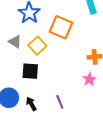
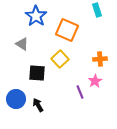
yellow square: (37, 46) -> (60, 59), moved
purple line: (60, 102) -> (80, 92), moved

